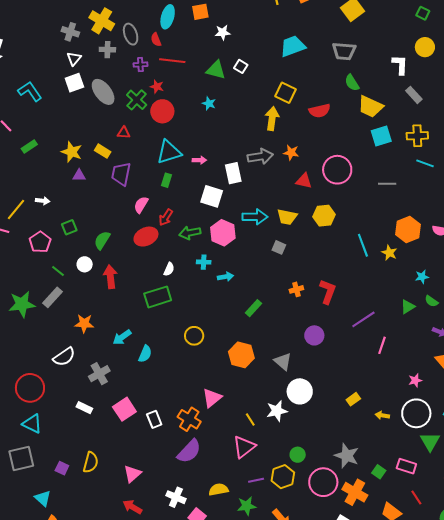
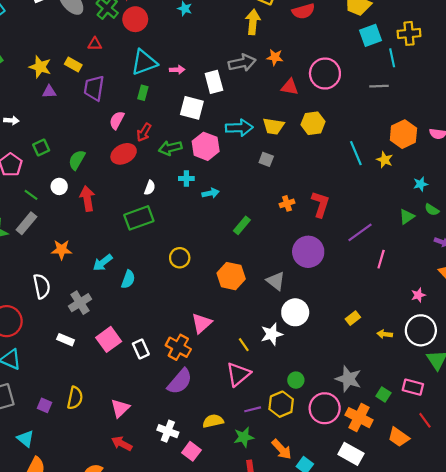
cyan line: (425, 163) -> (392, 58), moved, turned 60
purple circle: (314, 335) -> (308, 252), size x1.5
white semicircle: (64, 357) -> (42, 286), turned -65

